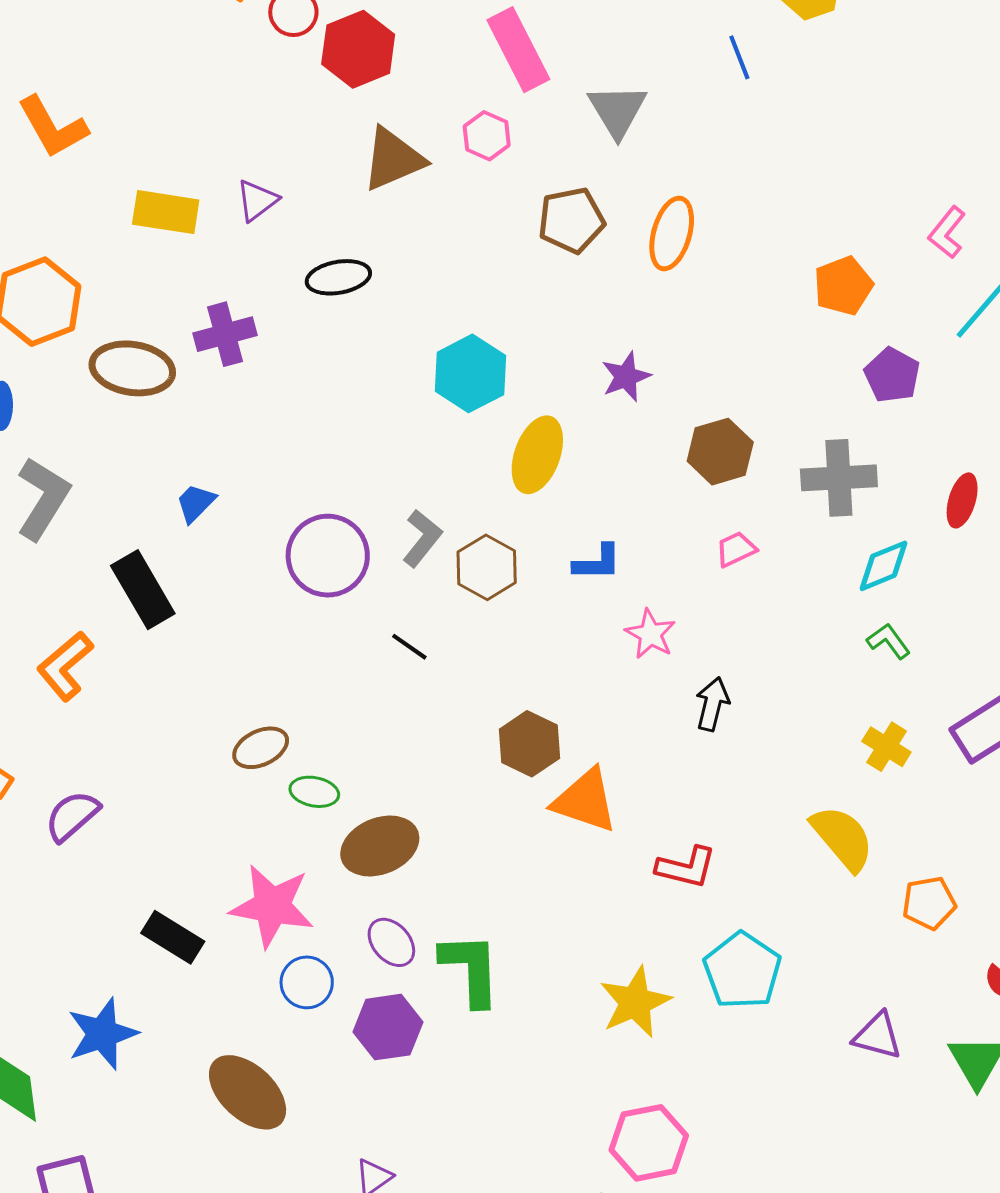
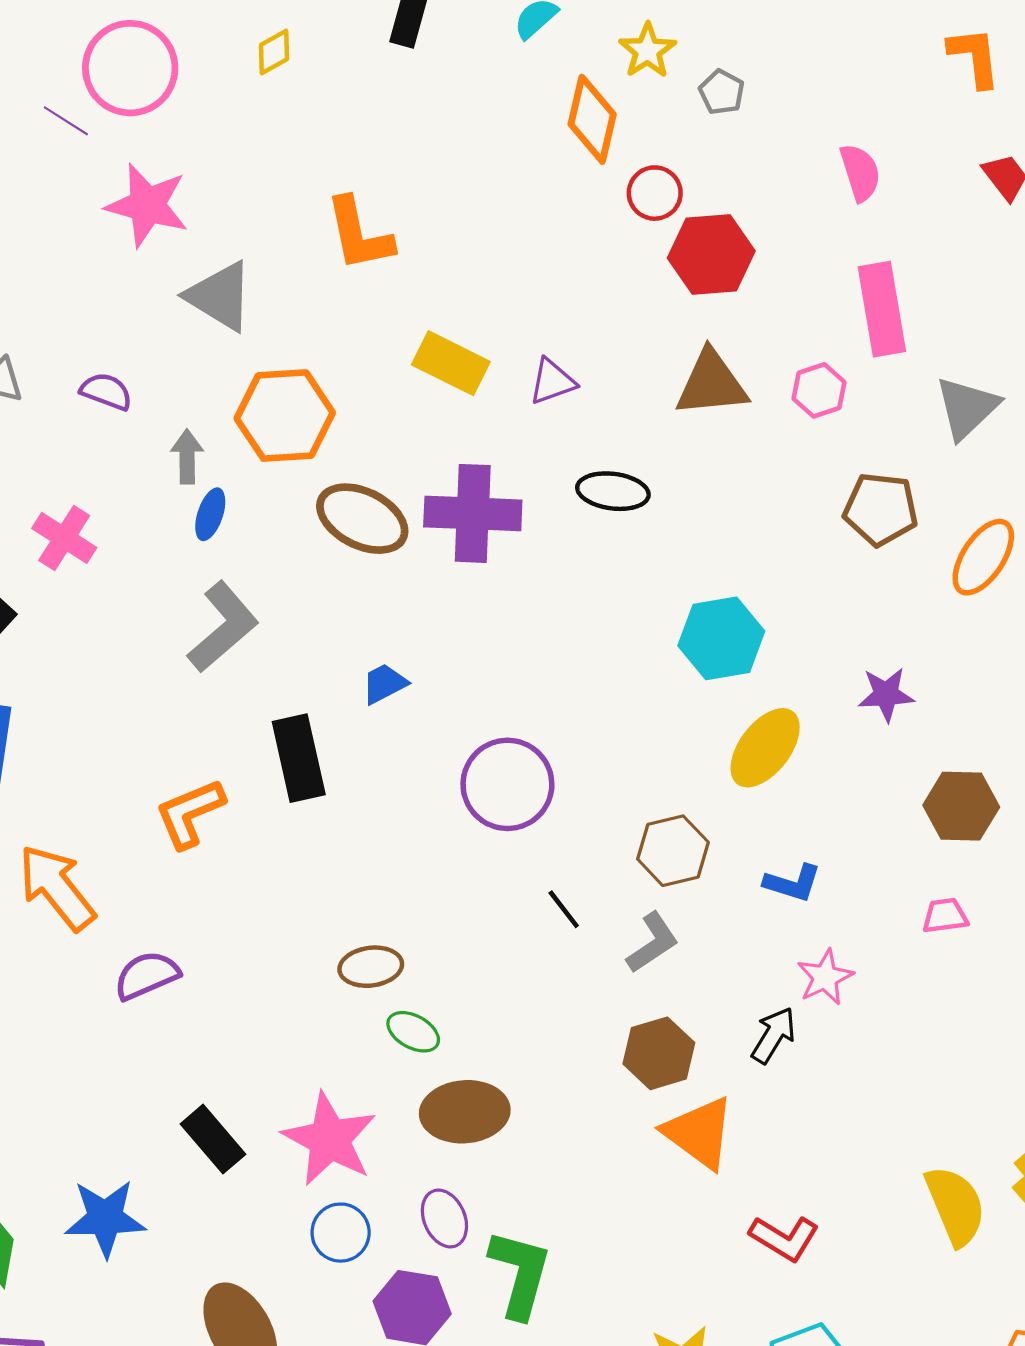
purple cross: (225, 334) -> (473, 513), size x1.4
gray L-shape: (422, 538) -> (653, 943), moved
black arrow: (712, 704) -> (774, 1035), moved
yellow semicircle: (842, 838) -> (955, 1206), moved

